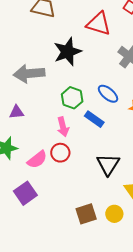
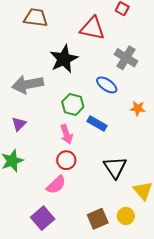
blue ellipse: (108, 94) -> (107, 85), moved
purple triangle: (17, 112) -> (19, 124), turned -35
pink semicircle: (37, 160) -> (56, 185), moved
purple square: (25, 193) -> (43, 218), moved

